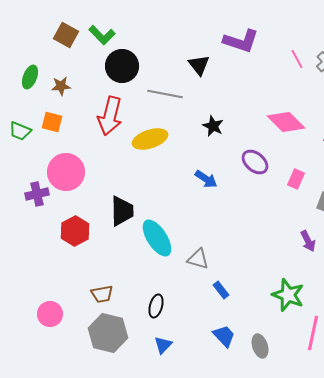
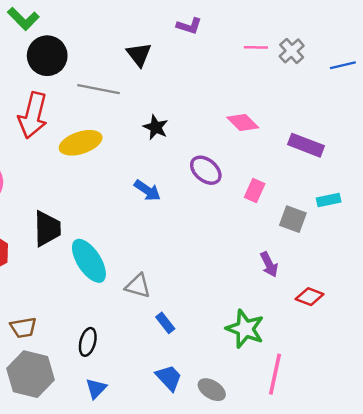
purple L-shape: (241, 41) -> (189, 26), size x0.6
pink line: (297, 59) -> (256, 47), turned -60
pink diamond: (286, 122) -> (243, 122), size x0.7
gray ellipse: (260, 346) -> (212, 390), turned -40

